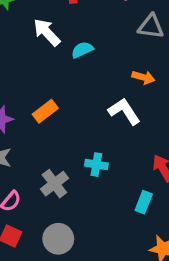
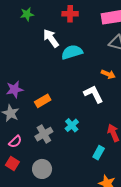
cyan semicircle: (82, 50) -> (72, 52), size x1.5
orange rectangle: (45, 111) -> (43, 101), moved
cyan cross: (96, 165) -> (72, 125), turned 32

